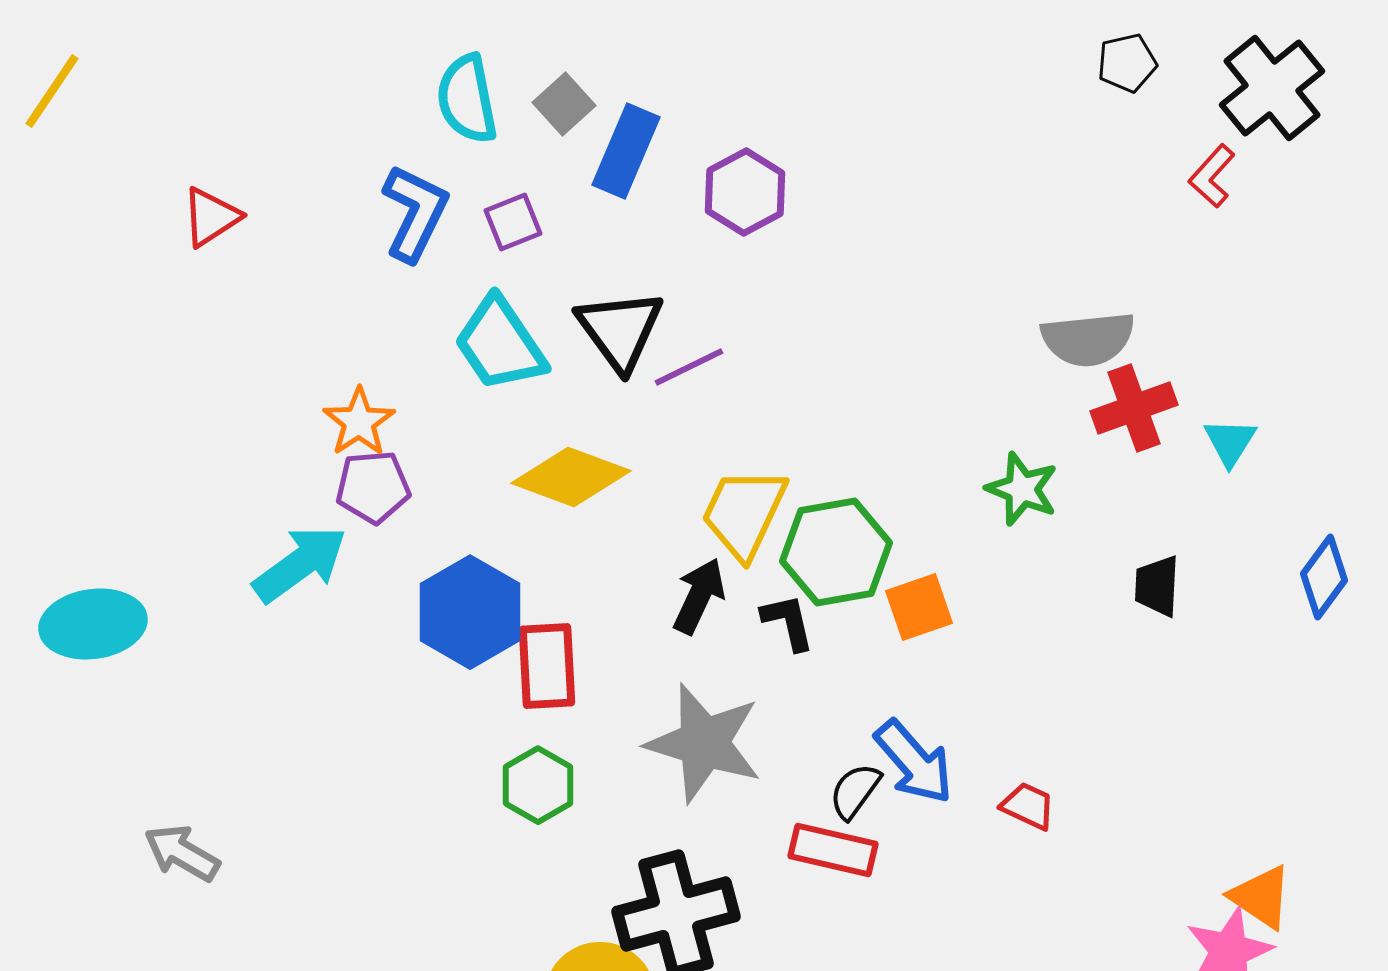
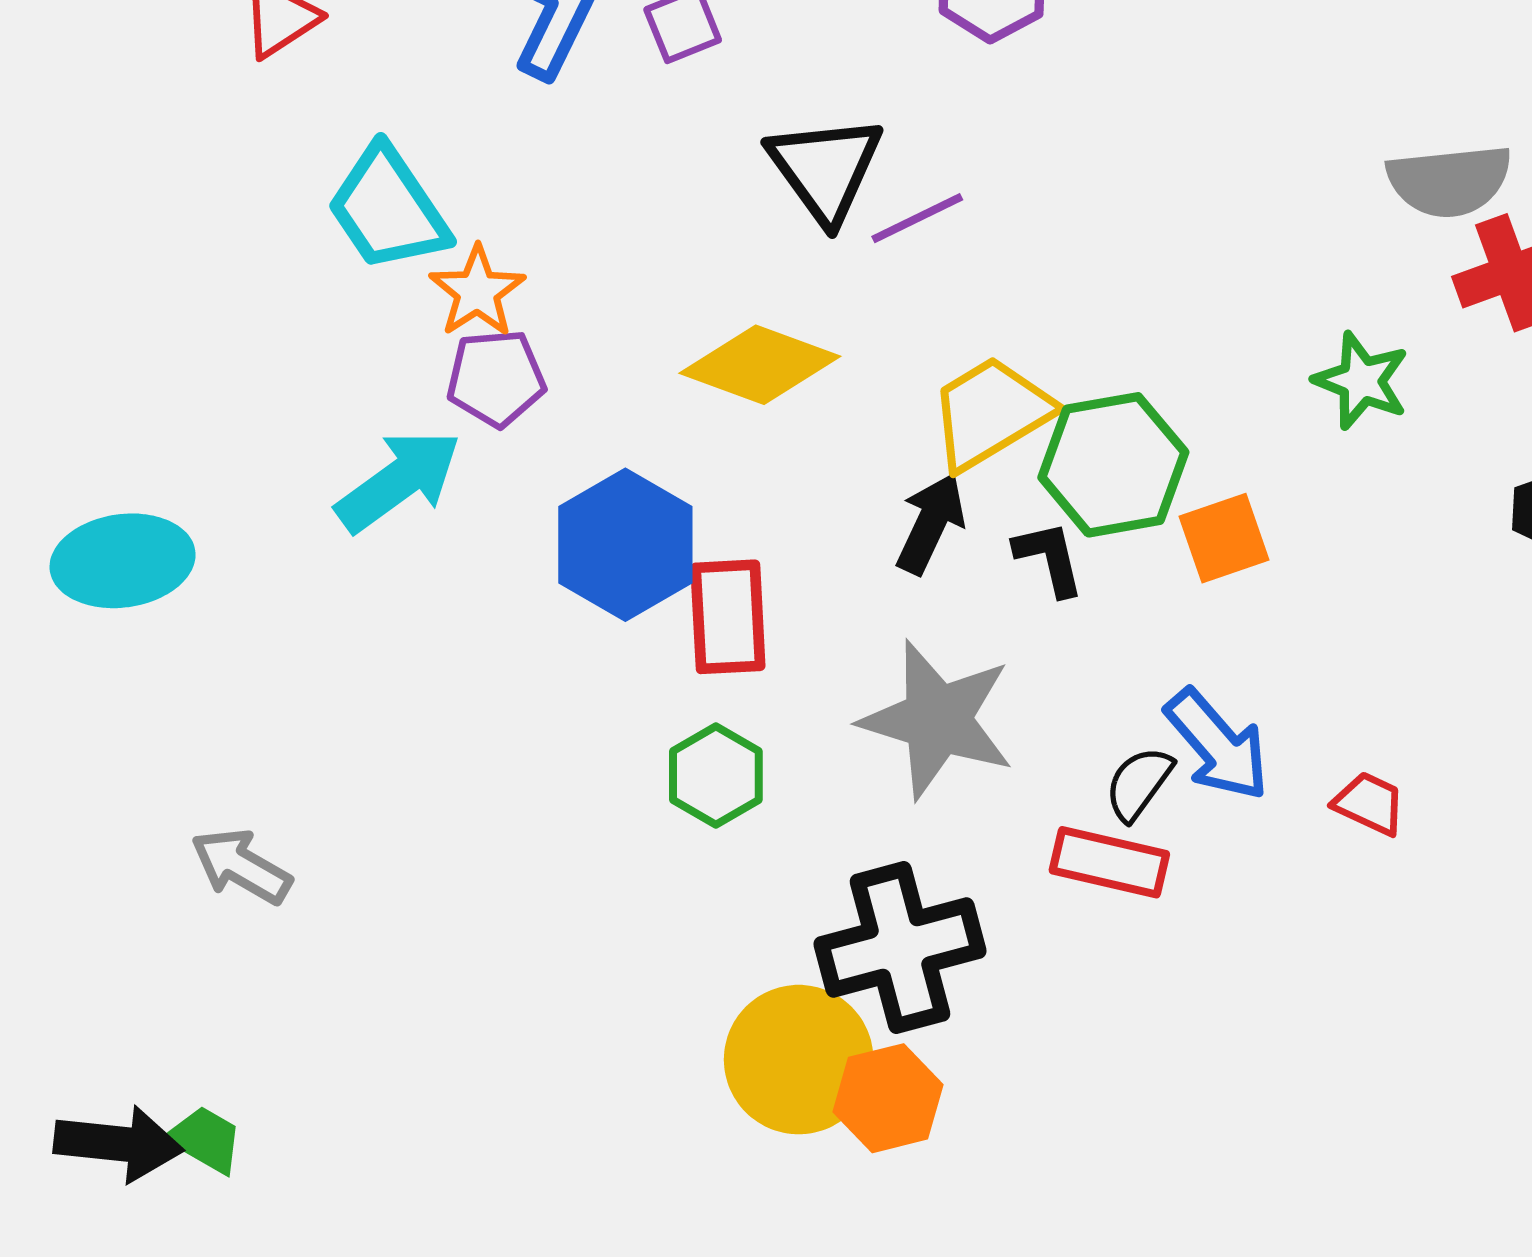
cyan trapezoid: (500, 344) -> (388, 209), moved
yellow trapezoid: (744, 513) -> (991, 413), turned 34

